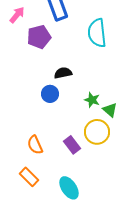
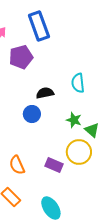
cyan semicircle: (97, 33) -> (78, 83), moved, size x0.7
purple rectangle: (72, 145) -> (54, 165), turned -30

